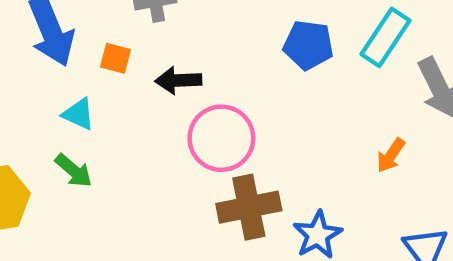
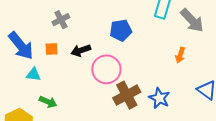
blue pentagon: (308, 45) -> (121, 30), moved
cyan triangle: (79, 114) -> (33, 74), moved

